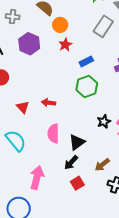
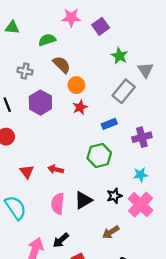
blue rectangle: (86, 61) -> (109, 124), moved
black triangle: (77, 142) -> (83, 200), moved
black arrow: (71, 162) -> (61, 240), moved
brown arrow: (102, 165) -> (111, 232), moved

